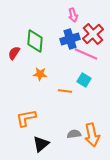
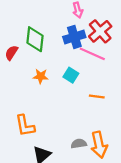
cyan square: (84, 80) -> (71, 75), moved
orange line: (65, 91) -> (97, 96), moved
orange L-shape: (26, 118) -> (25, 126), turned -90

